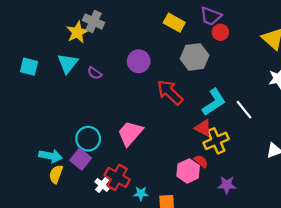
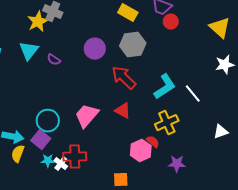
gray hexagon: (195, 57) -> (133, 45), moved
red triangle: (203, 128) -> (123, 111), moved
red cross: (117, 177) -> (75, 157), turned -30
cyan star: (141, 194) -> (48, 161), moved

